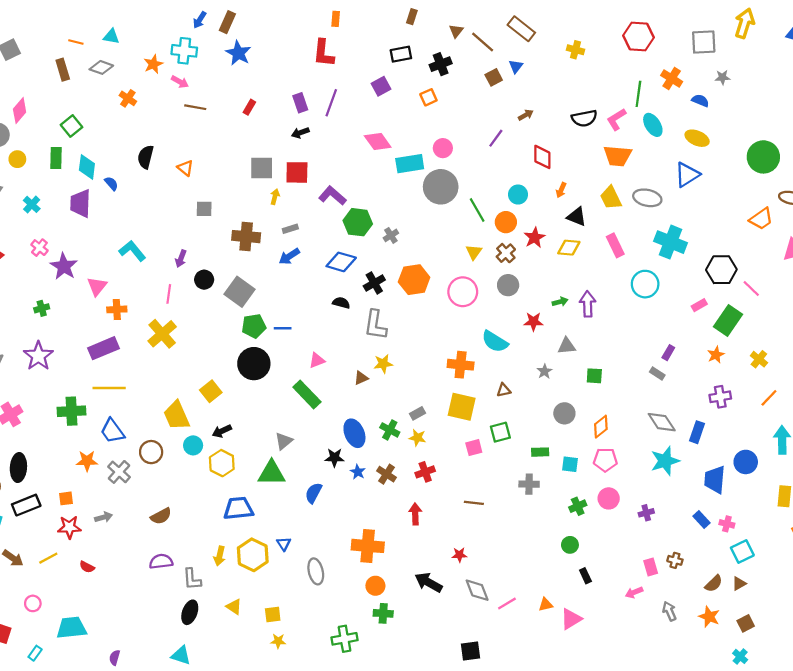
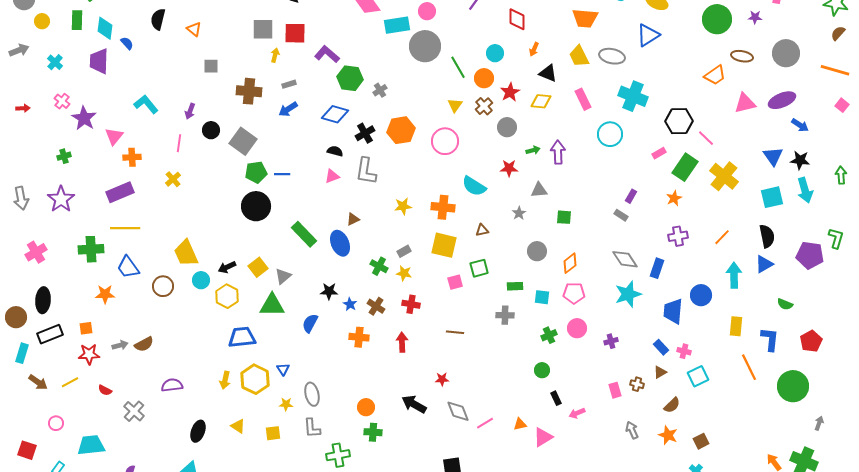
gray circle: (508, 285) -> (507, 127), moved
yellow cross: (162, 334) -> (173, 179), size x0.6
yellow cross: (759, 359) -> (724, 176), moved, size x1.8
pink triangle: (317, 360) -> (332, 176), moved
yellow star: (383, 364) -> (403, 206), moved
yellow square: (211, 391) -> (258, 267), moved
blue ellipse: (354, 433) -> (340, 243), moved
gray cross: (119, 472) -> (134, 411), moved
red cross: (425, 472) -> (411, 304), turned 30
brown semicircle: (161, 516) -> (144, 344), moved
orange cross: (368, 546) -> (359, 337), moved, size x0.7
gray L-shape: (192, 579) -> (312, 428), moved
brown triangle: (739, 584) -> (660, 372), moved
pink arrow: (634, 592) -> (577, 413), moved
yellow star: (278, 641) -> (286, 404), moved

